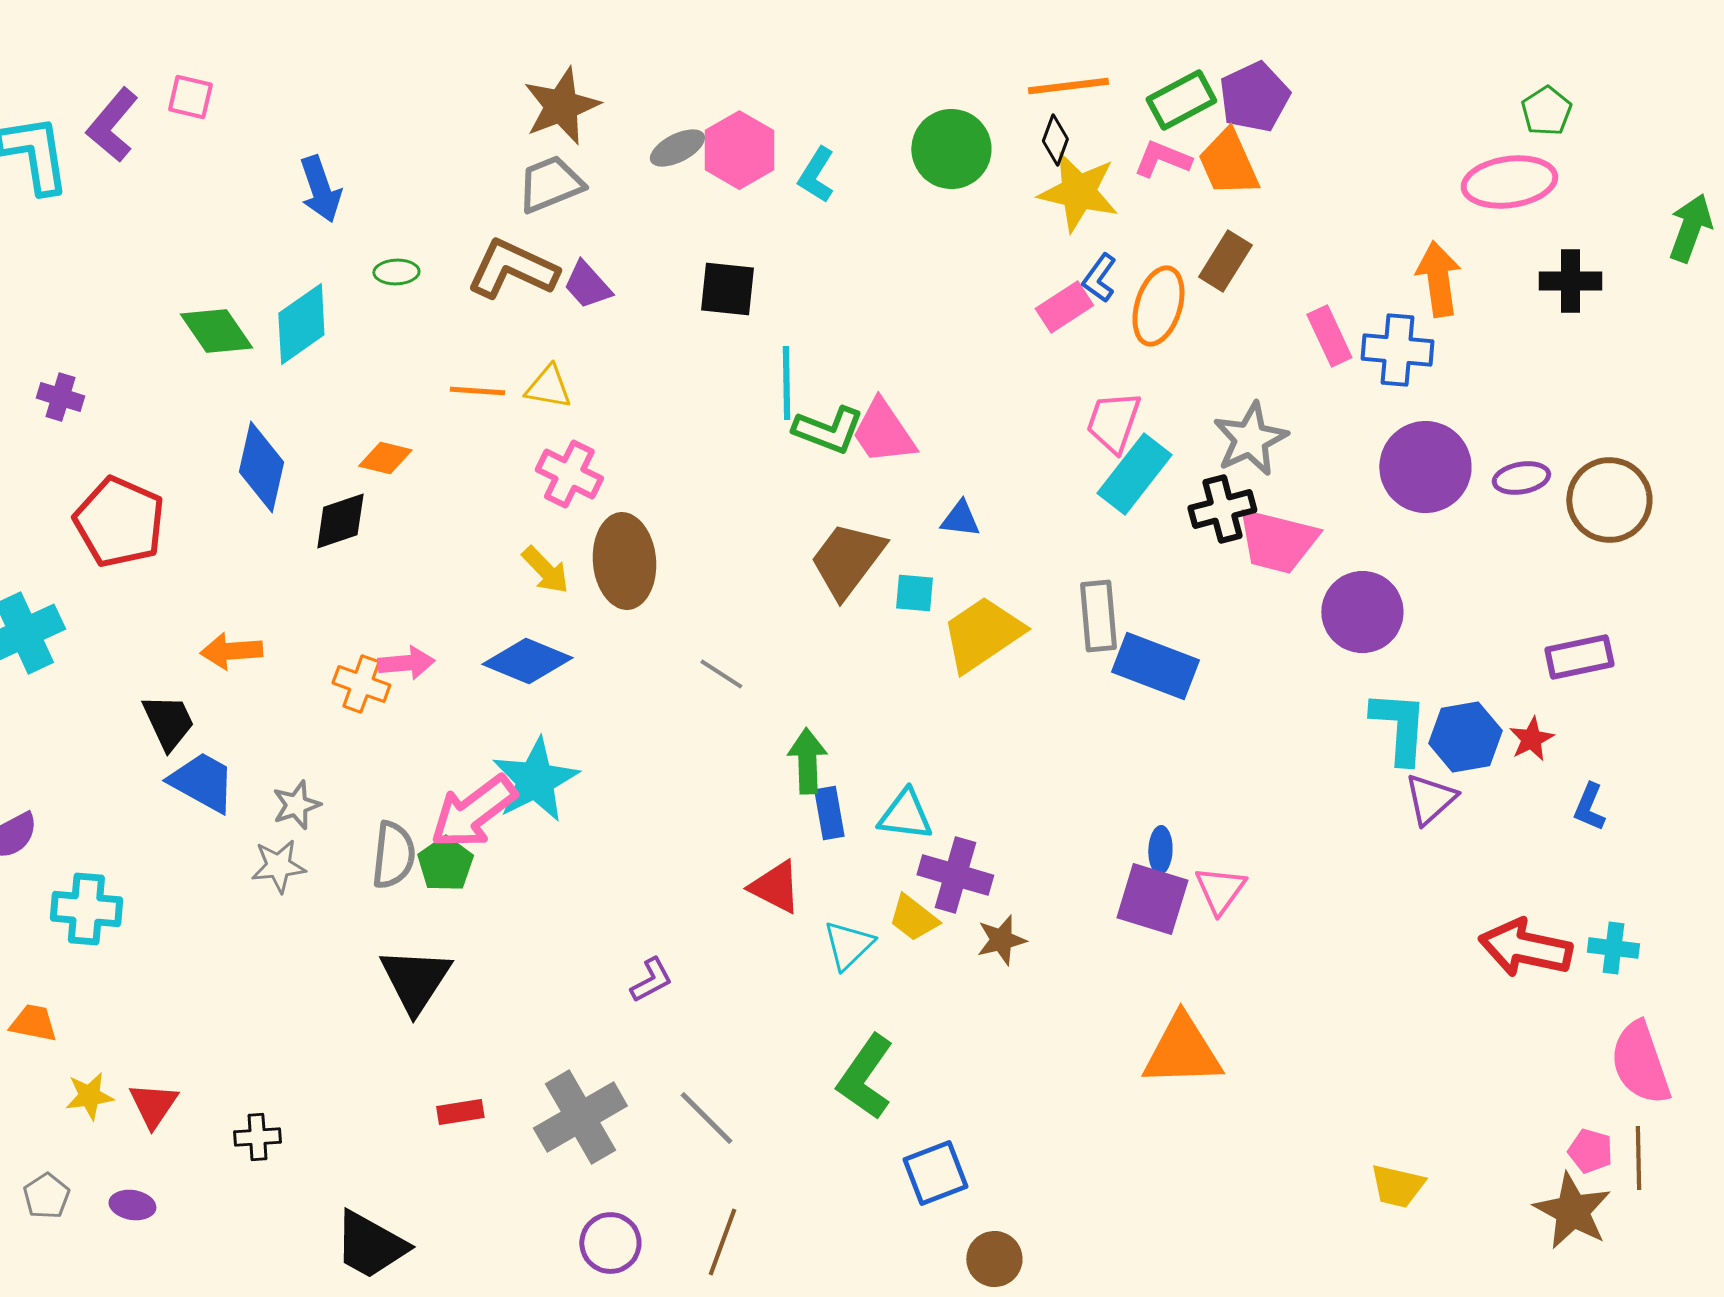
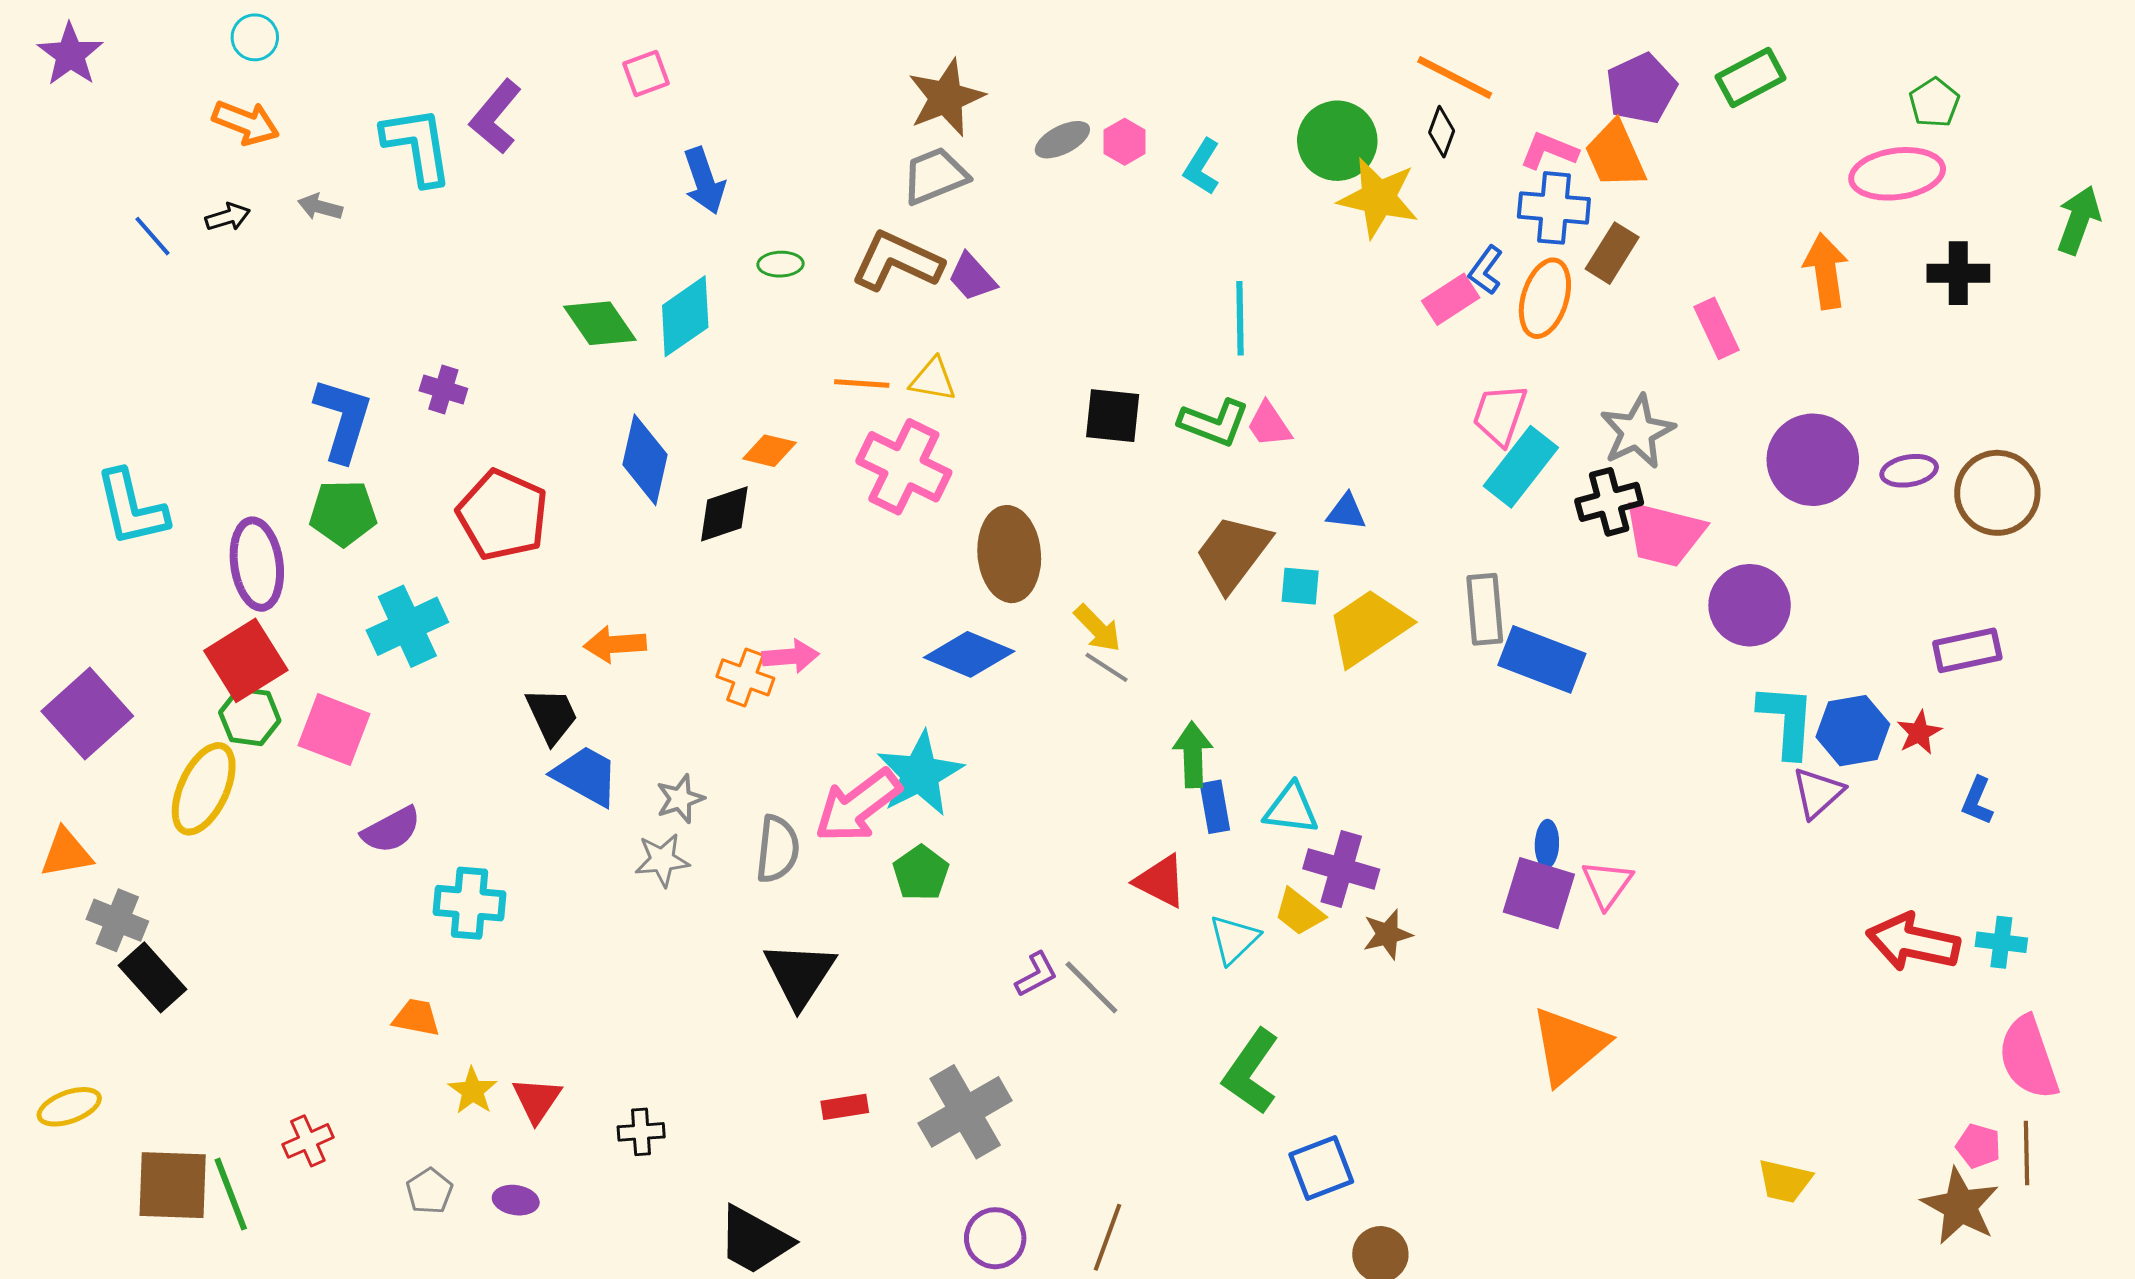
orange line: (1068, 86) -> (1455, 78), turned 34
pink square: (190, 97) -> (646, 73), moved, turned -33
green rectangle: (1181, 100) -> (1751, 78), moved
pink hexagon: (739, 150) -> (1125, 142), size x0.6
yellow star: (1078, 192) -> (1378, 198), moved
black square: (727, 289) -> (1113, 416), moved
blue cross: (1397, 350) -> (1554, 208), moved
cyan line: (786, 383) -> (1240, 318), moved
pink trapezoid: (883, 432) -> (1269, 425), size x0.7
pink cross: (569, 474) -> (904, 467), moved, size x1.4
yellow arrow: (545, 570) -> (1098, 628), moved
blue diamond: (527, 661) -> (969, 654), moved
green pentagon: (445, 864) -> (921, 873), moved
orange triangle: (1182, 1051) -> (1569, 1046), turned -38
yellow star: (89, 1096) -> (473, 1091), turned -30
gray line: (706, 1118) -> (1091, 987), moved

